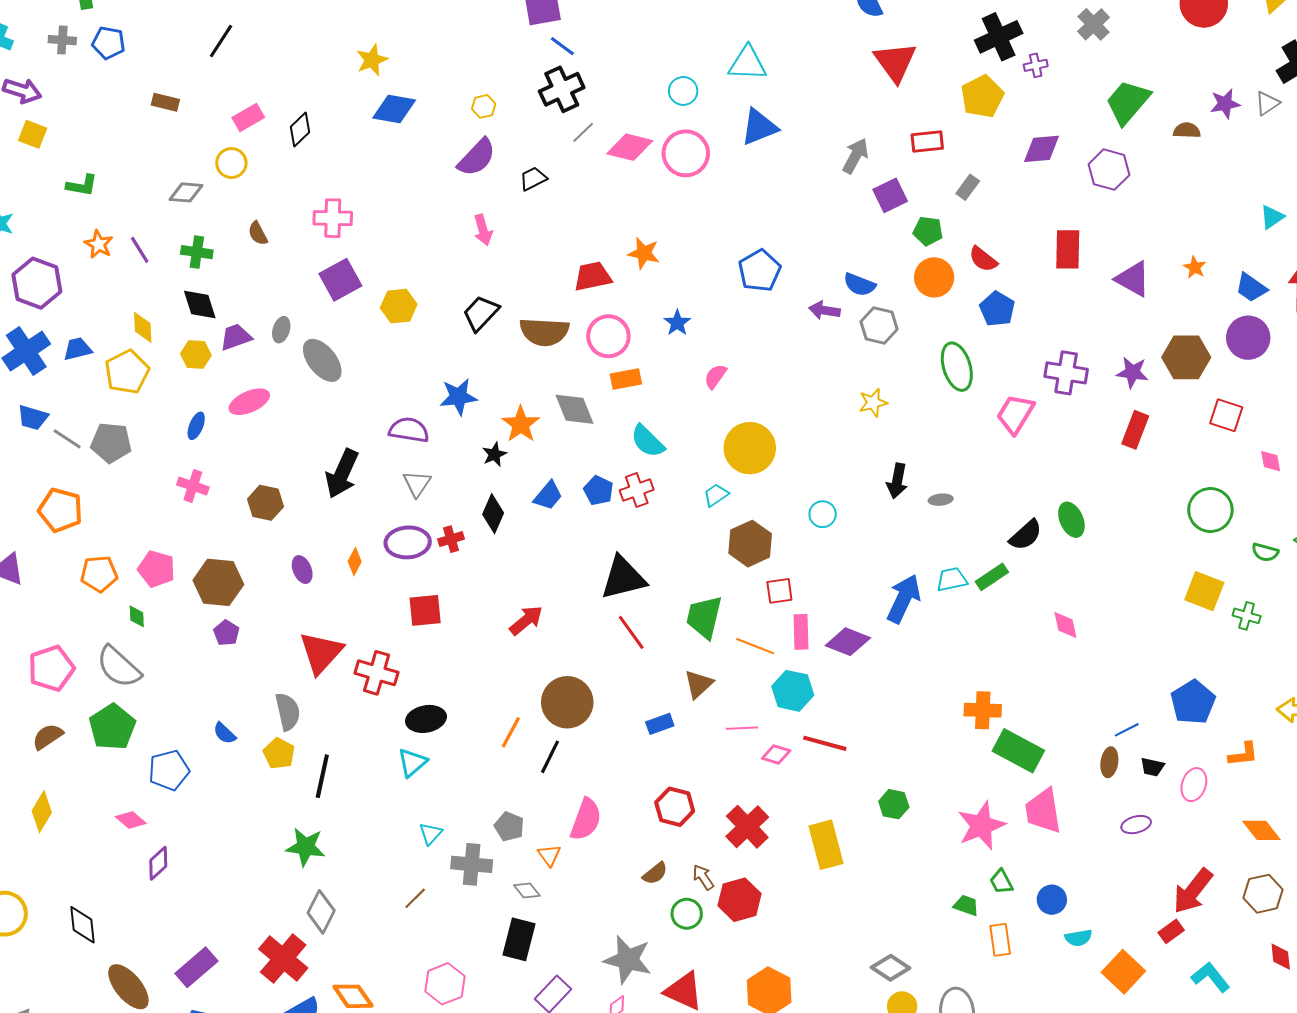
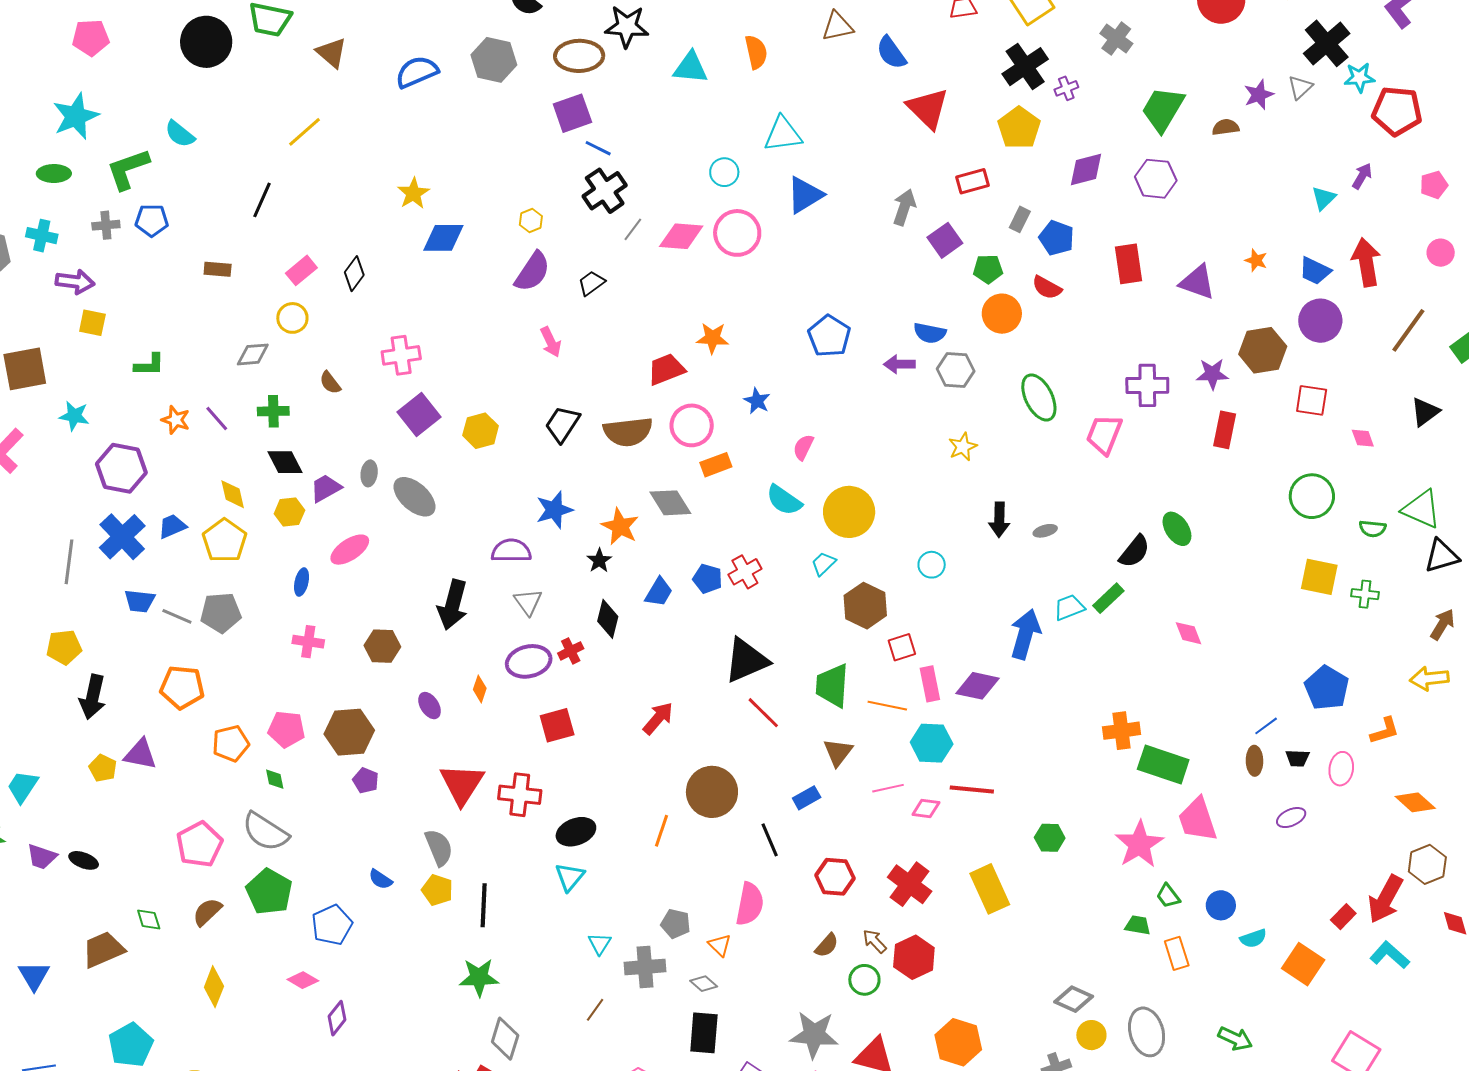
blue pentagon: (997, 309) -> (1057, 238), moved
cyan semicircle: (648, 441) -> (784, 500), moved
black line: (550, 757) -> (770, 840), moved, turned -40
red arrow: (1193, 891) -> (1385, 899), moved

